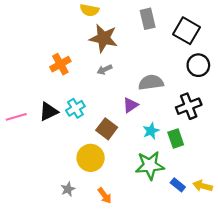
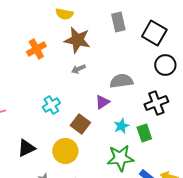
orange cross: (60, 64) -> (36, 49), moved
black triangle: (49, 112) -> (26, 148), moved

